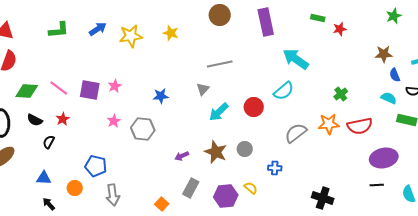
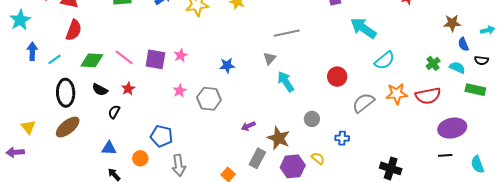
cyan semicircle: (284, 91) -> (385, 60), moved
green cross: (341, 94) -> (433, 63), moved
red circle: (254, 107) -> (337, 77), moved
cyan arrow: (219, 112) -> (286, 82), turned 100
brown star: (216, 152) -> (279, 138), moved

